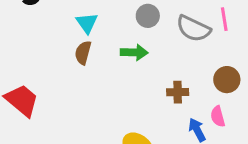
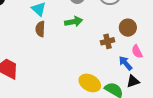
brown circle: (227, 80) -> (128, 28), moved

